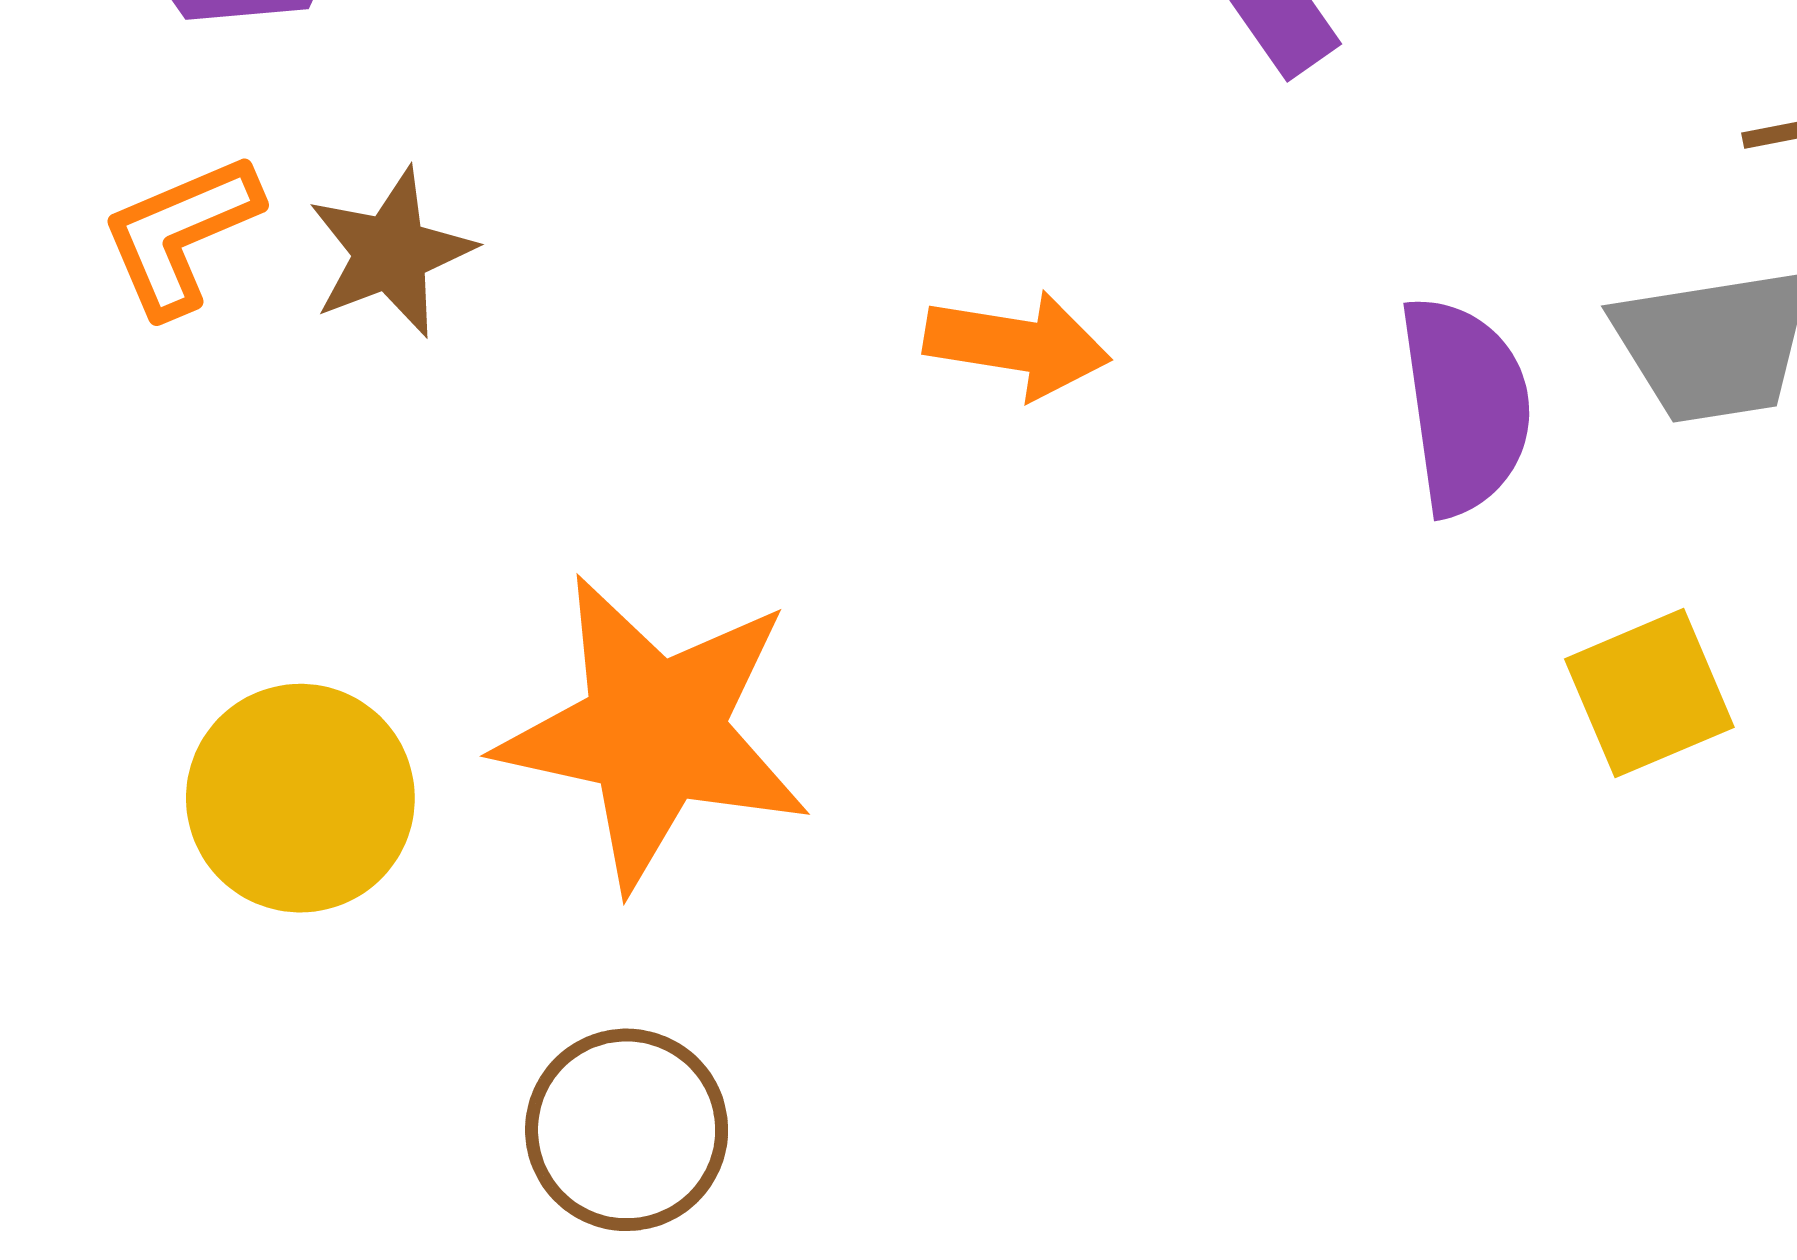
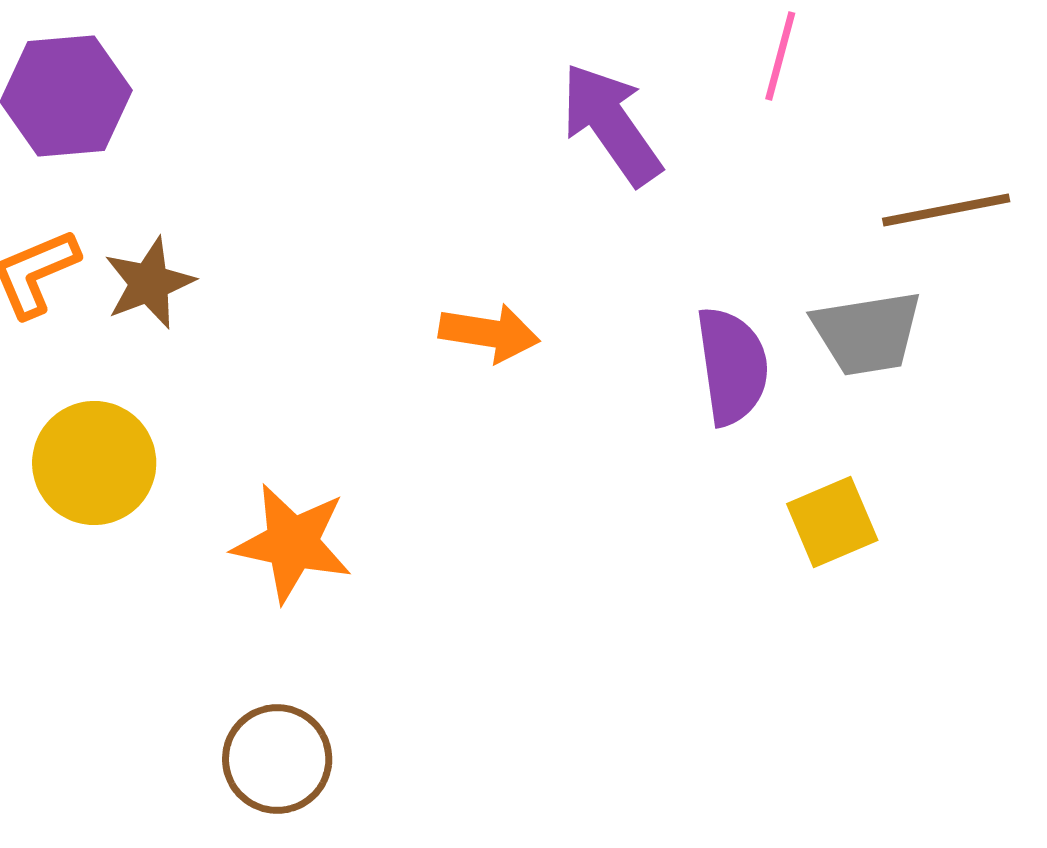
orange star: (654, 732) -> (292, 543), size x0.7
yellow circle: (300, 798) -> (94, 463), moved

